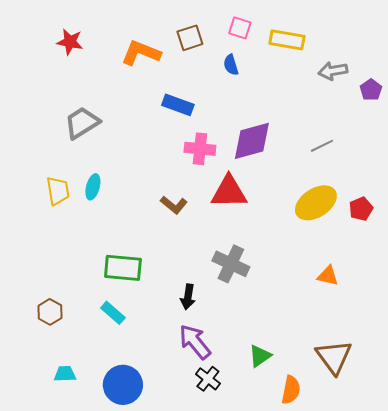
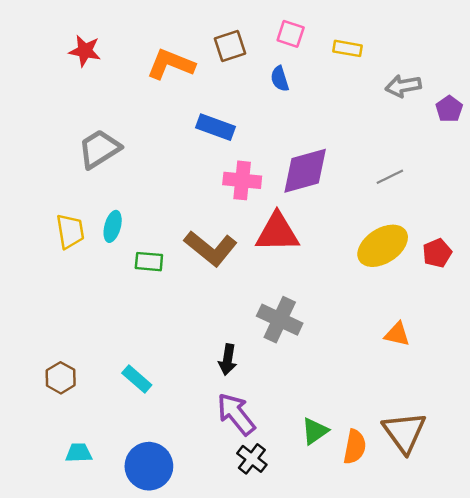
yellow rectangle: (287, 40) -> (347, 48), size x0.7
brown L-shape: (174, 205) -> (211, 248), size x1.6
green rectangle: (123, 268) -> (149, 262), moved, size x0.6
orange semicircle: (291, 390) -> (355, 447), moved

